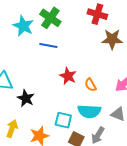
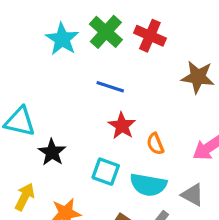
red cross: (97, 14) -> (150, 36), moved
blue line: (48, 45) -> (110, 87), moved
cyan square: (63, 120) -> (106, 172), moved

